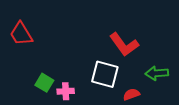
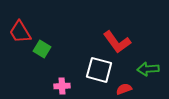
green square: (44, 83) -> (42, 49), moved

